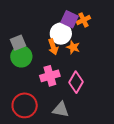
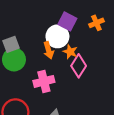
orange cross: (83, 20) -> (96, 23), moved
pink diamond: (76, 82) -> (79, 66), moved

